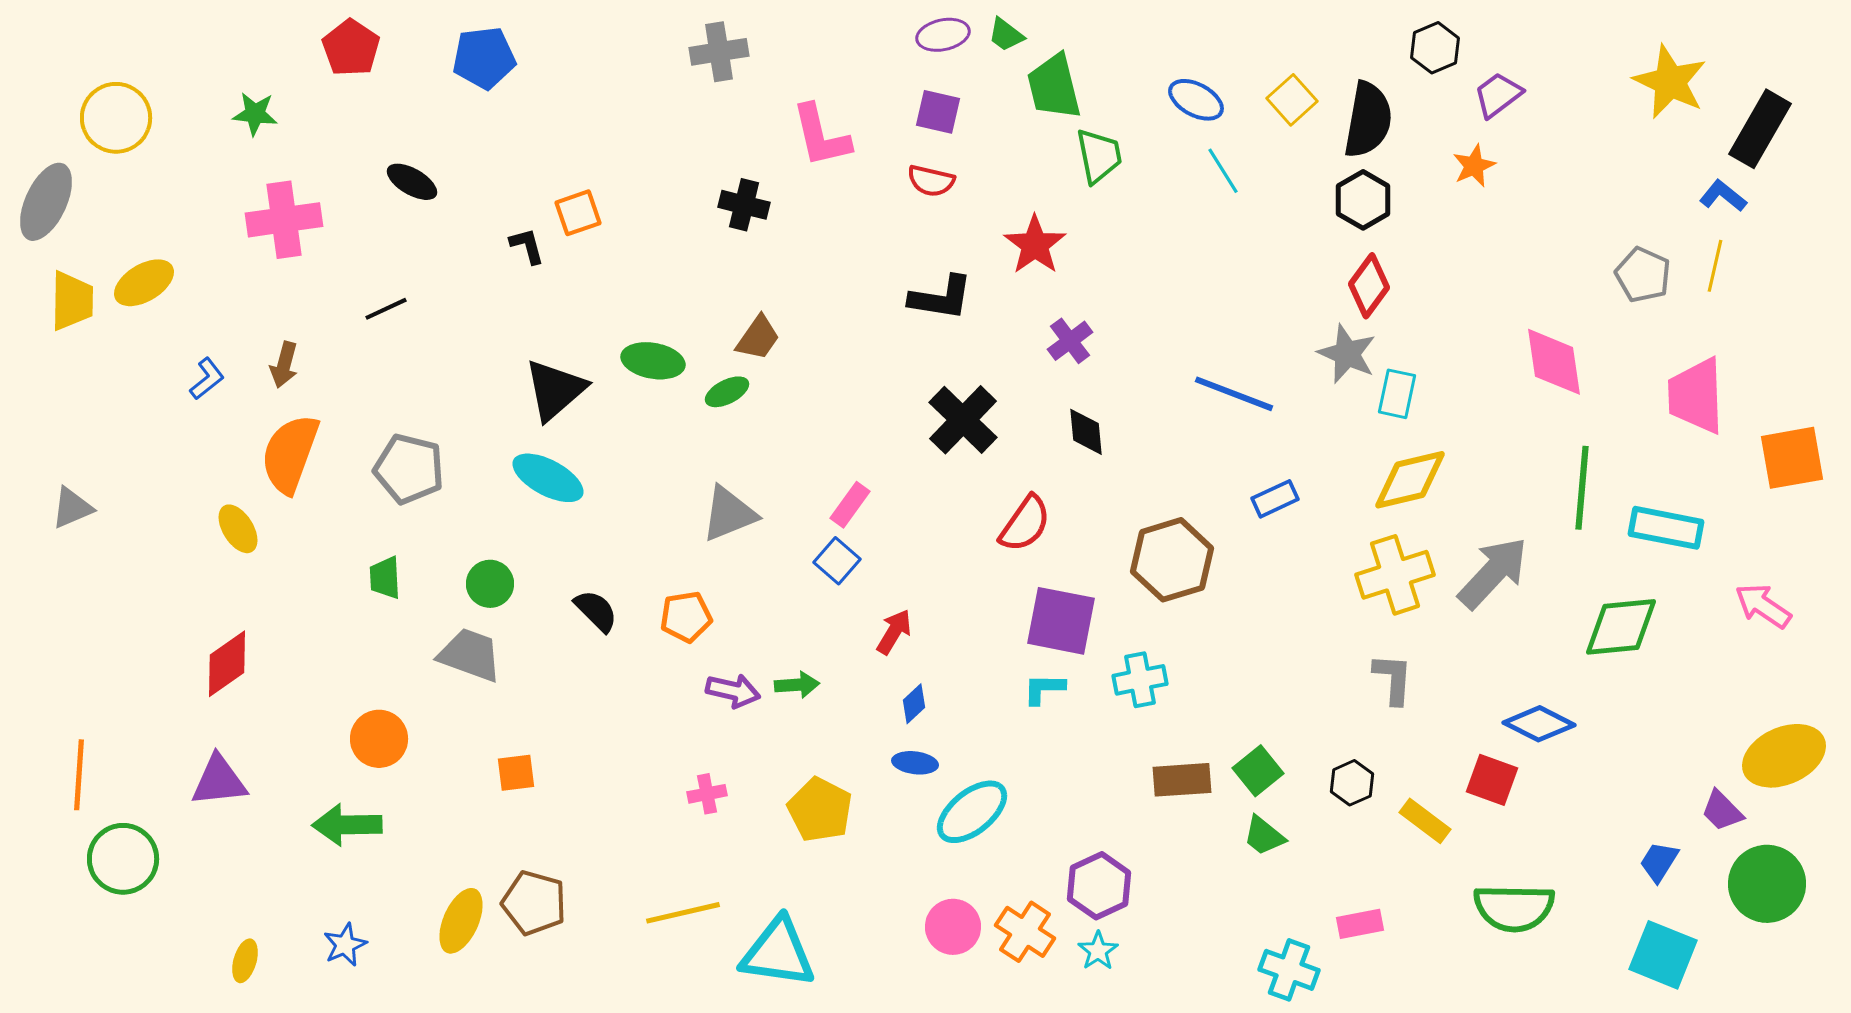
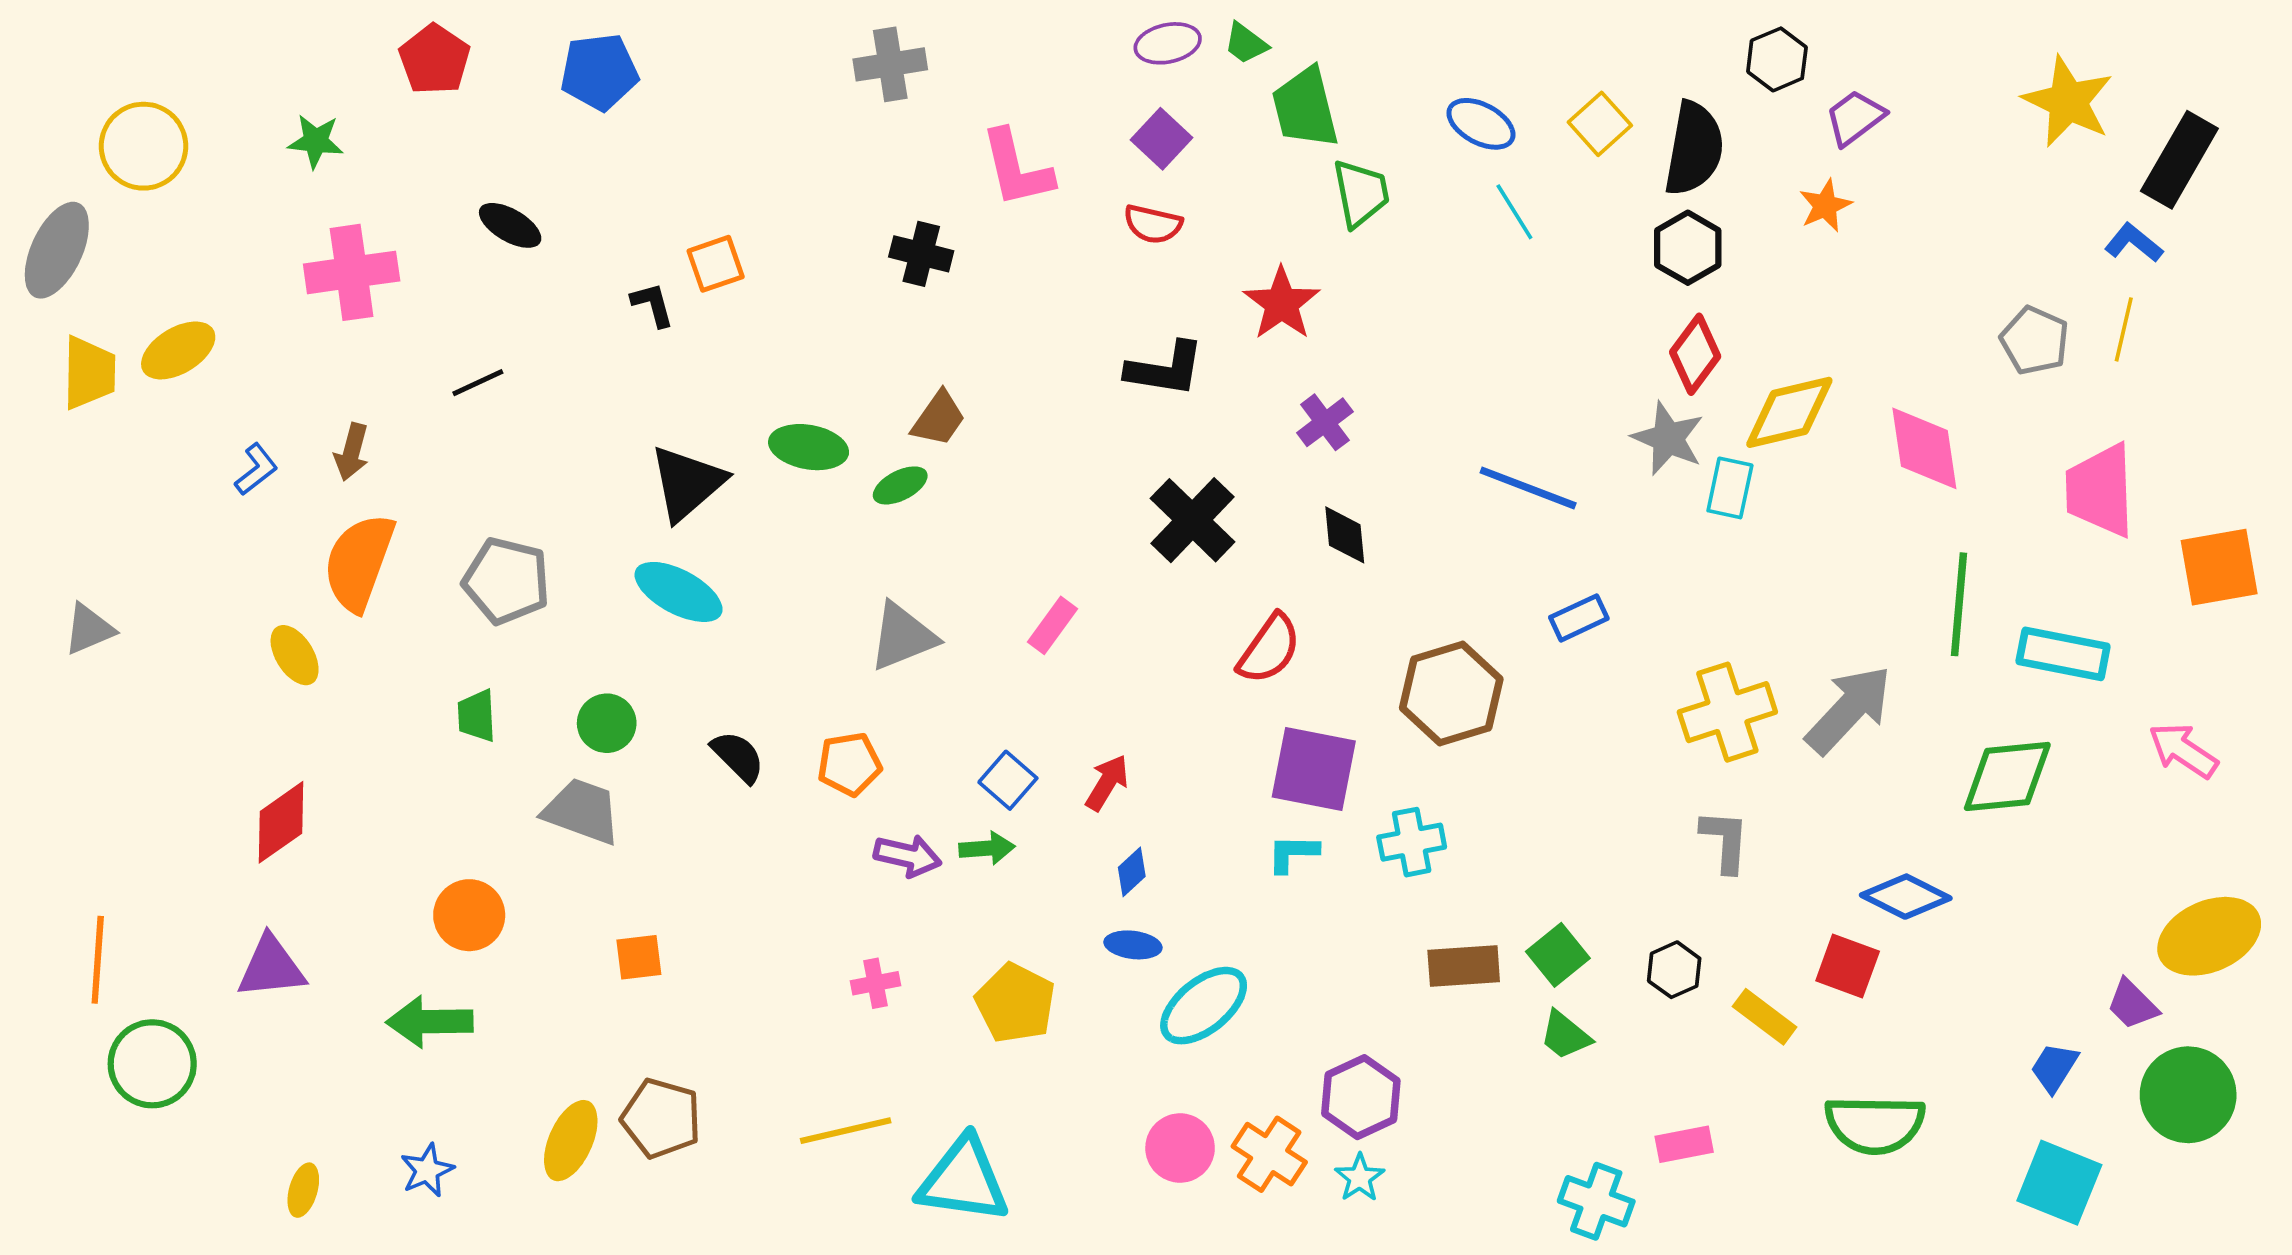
purple square: (938, 112) -> (1161, 139), turned 30
yellow diamond: (1410, 480) -> (1789, 412), moved
blue square: (837, 561) -> (1008, 780), moved

